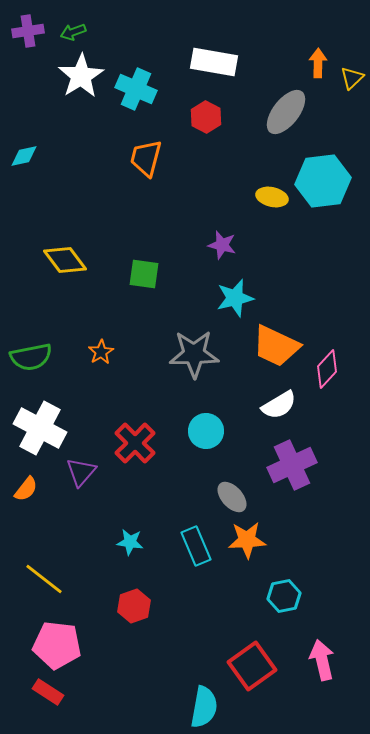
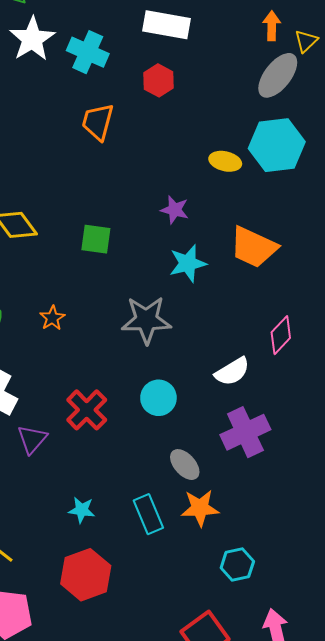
gray ellipse: (286, 112) -> (278, 75), moved
orange trapezoid: (276, 346) -> (253, 247), moved
red hexagon: (134, 606) -> (86, 575), size x1.5

